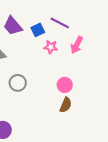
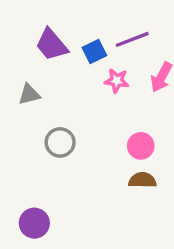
purple line: (60, 23) -> (132, 39), turned -48
brown semicircle: (66, 105) -> (142, 180), turned -112

